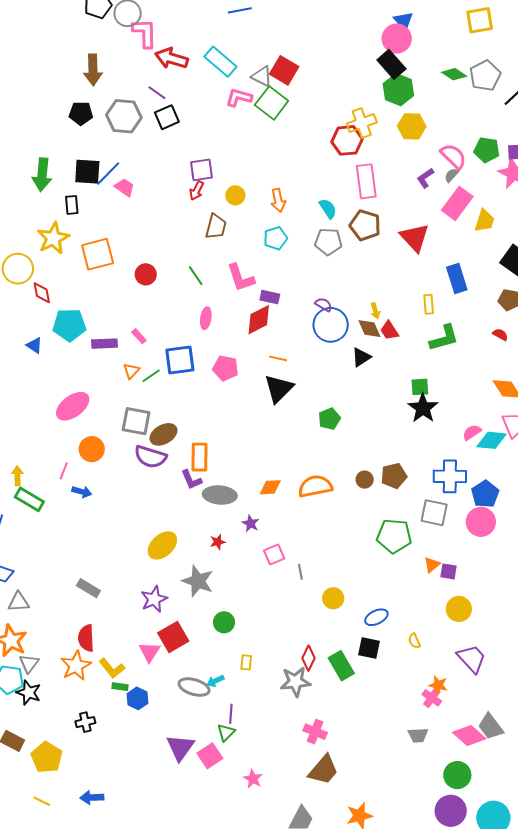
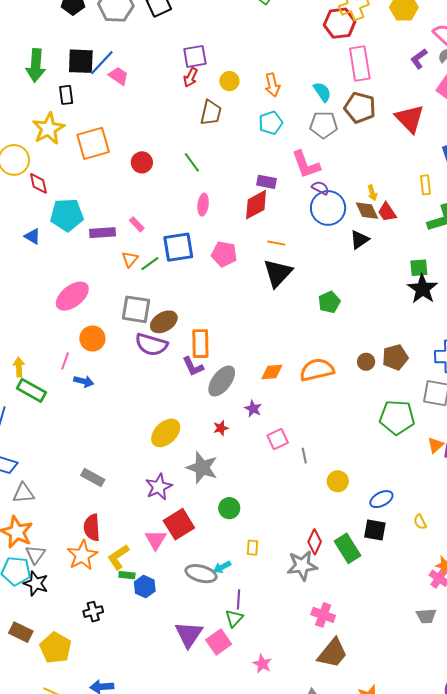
pink L-shape: (241, 278) -> (306, 165), moved
gray ellipse: (220, 495) -> (222, 381), turned -56
yellow L-shape: (112, 668) -> (118, 557), turned 96

